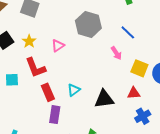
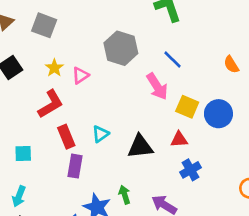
yellow star: (29, 41) -> (54, 68), moved
pink arrow: (116, 53) -> (157, 86), size x1.5
red L-shape: (36, 68) -> (51, 104), turned -100
cyan square: (12, 80) -> (23, 153), moved

